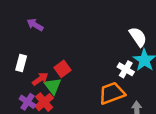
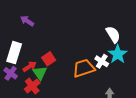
white rectangle: (21, 63) -> (14, 53), size x1.5
orange trapezoid: (112, 93) -> (84, 68), moved
purple cross: (27, 102) -> (11, 73), moved

